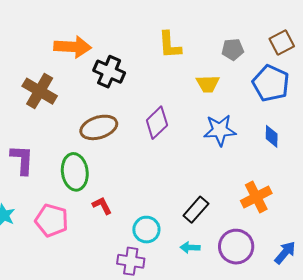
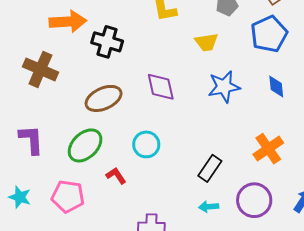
blue pentagon: (271, 83) -> (269, 34), turned 30
purple diamond: (157, 123) -> (161, 87), turned -52
green ellipse: (75, 172) -> (85, 145), turned 60
cyan circle: (146, 230) -> (146, 144), moved

